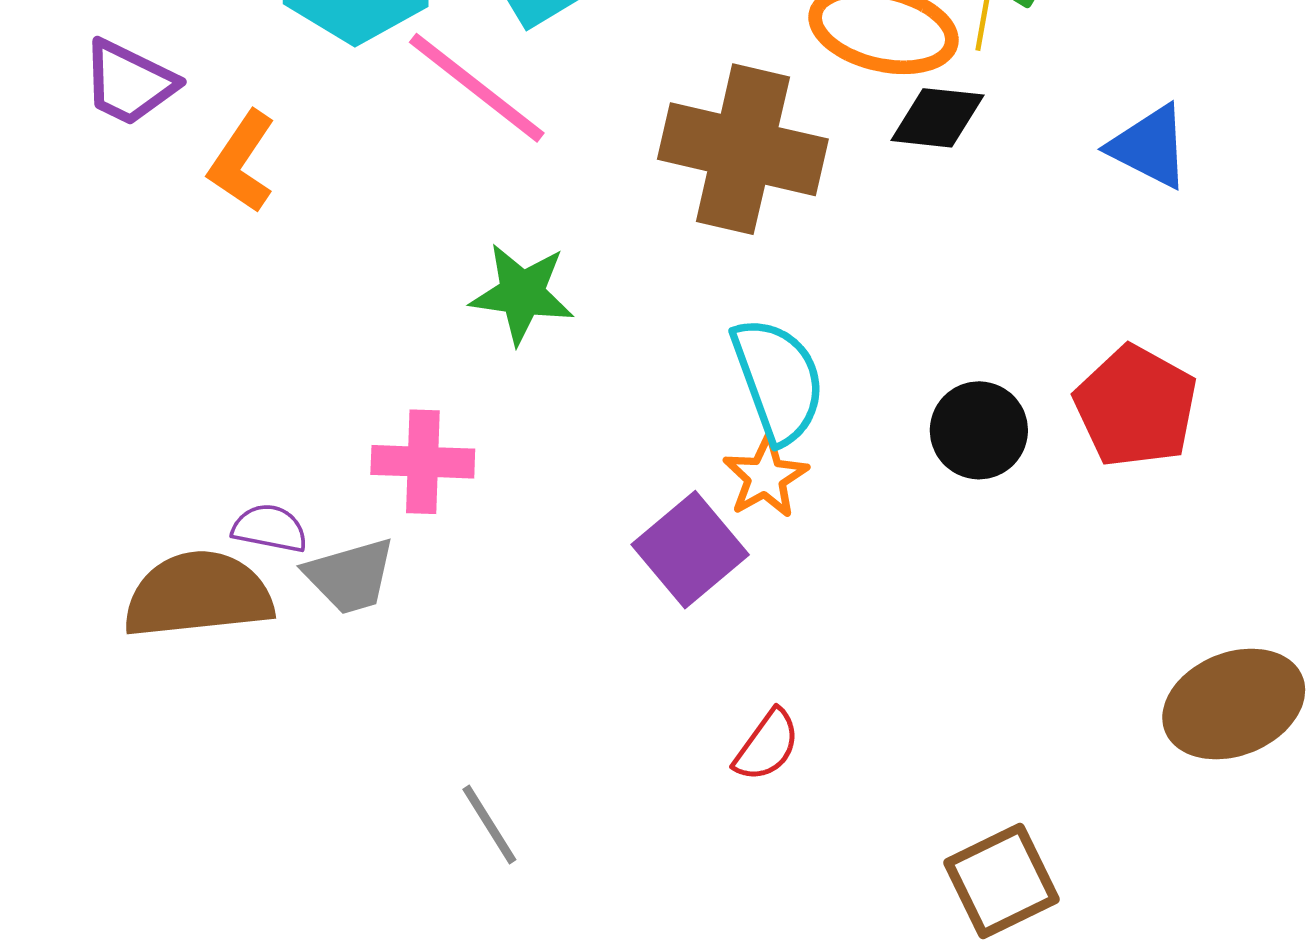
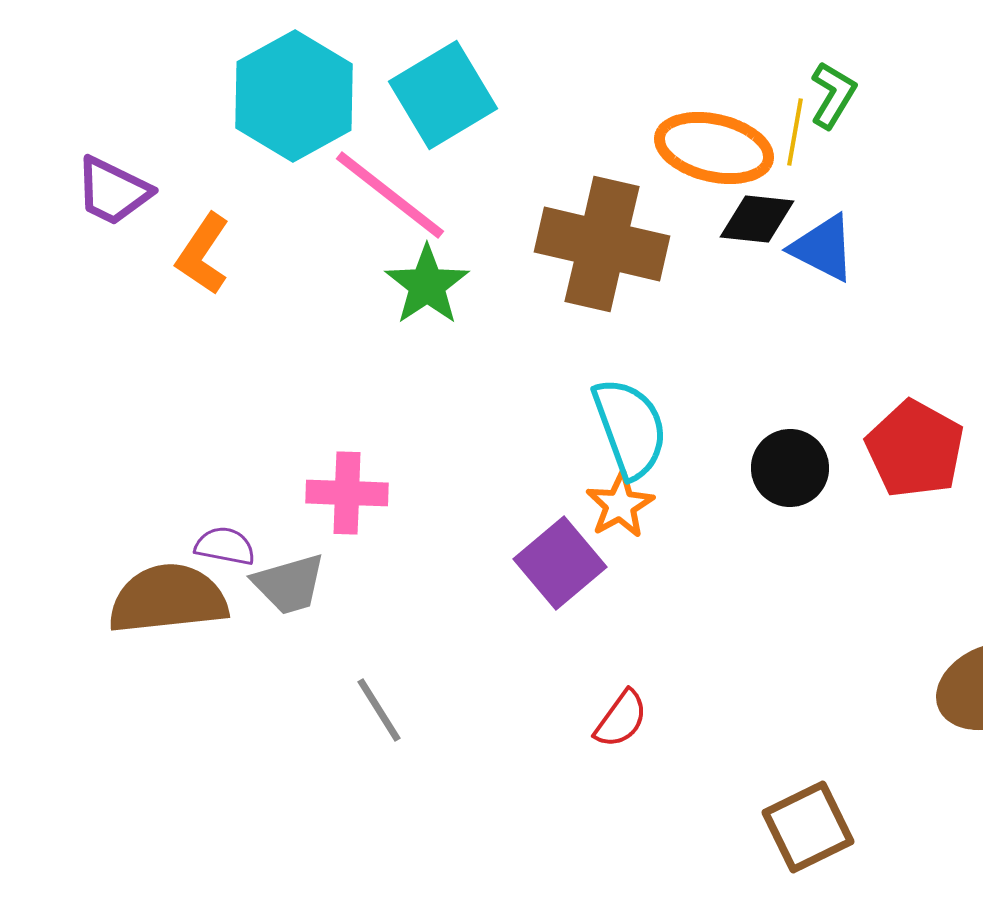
blue triangle: (1150, 147) -> (823, 248), moved
green star: (522, 294) -> (427, 285), moved, turned 30
gray line: (489, 825) -> (379, 710), moved

